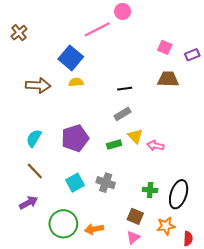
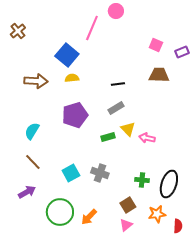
pink line: (97, 29) -> (92, 28), turned -40
purple pentagon: (75, 138) -> (75, 115), moved
brown square: (135, 216) -> (128, 205), turned 35
orange arrow: (94, 229) -> (89, 217), turned -36

